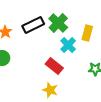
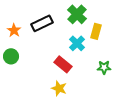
green cross: (58, 23) -> (77, 14), moved

